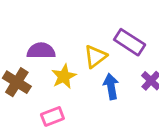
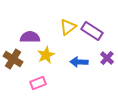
yellow triangle: (95, 56) -> (68, 27), moved
blue arrow: (111, 86) -> (79, 62), turned -78

